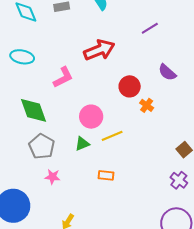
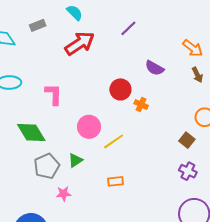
red arrow: (99, 50) -> (80, 43), moved
pink L-shape: (63, 77) -> (54, 94), turned -50
green triangle: (82, 144) -> (75, 160), moved
gray pentagon: (42, 146) -> (47, 166), turned 30

